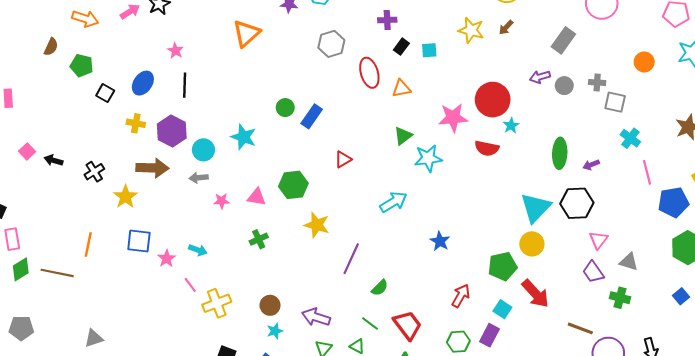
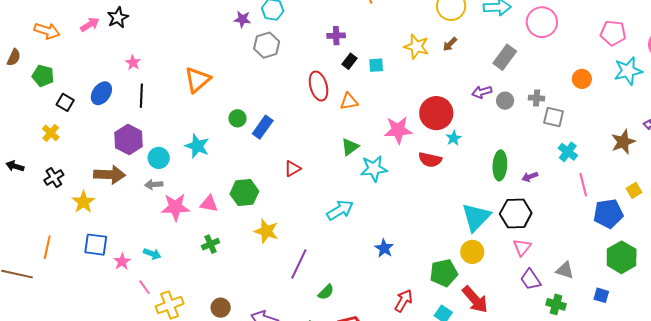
orange triangle: (246, 33) -> (197, 80), moved
gray hexagon: (331, 44) -> (267, 45), moved
yellow cross: (136, 123) -> (51, 133), moved, turned 30
pink star: (222, 201) -> (175, 207), size x1.8
pink triangle: (598, 240) -> (522, 247), moved
blue square: (681, 296) -> (601, 295), moved, turned -35

